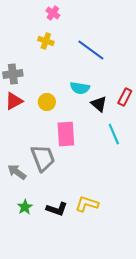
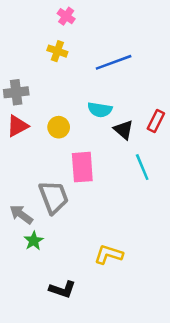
blue line: (91, 50) -> (114, 62), turned -56
green star: (25, 207) -> (34, 241), moved
black L-shape: (57, 209) -> (62, 289), moved

